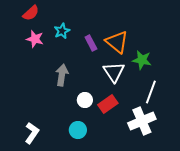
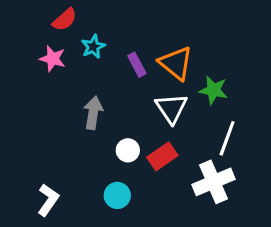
red semicircle: (31, 13) -> (65, 20), moved

